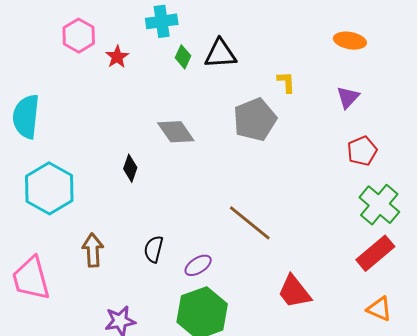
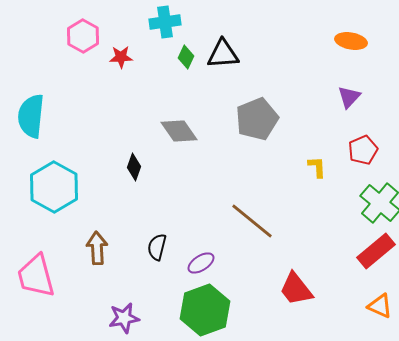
red star: (117, 57) -> (121, 57), turned 30
yellow L-shape: (286, 82) -> (317, 167), moved

